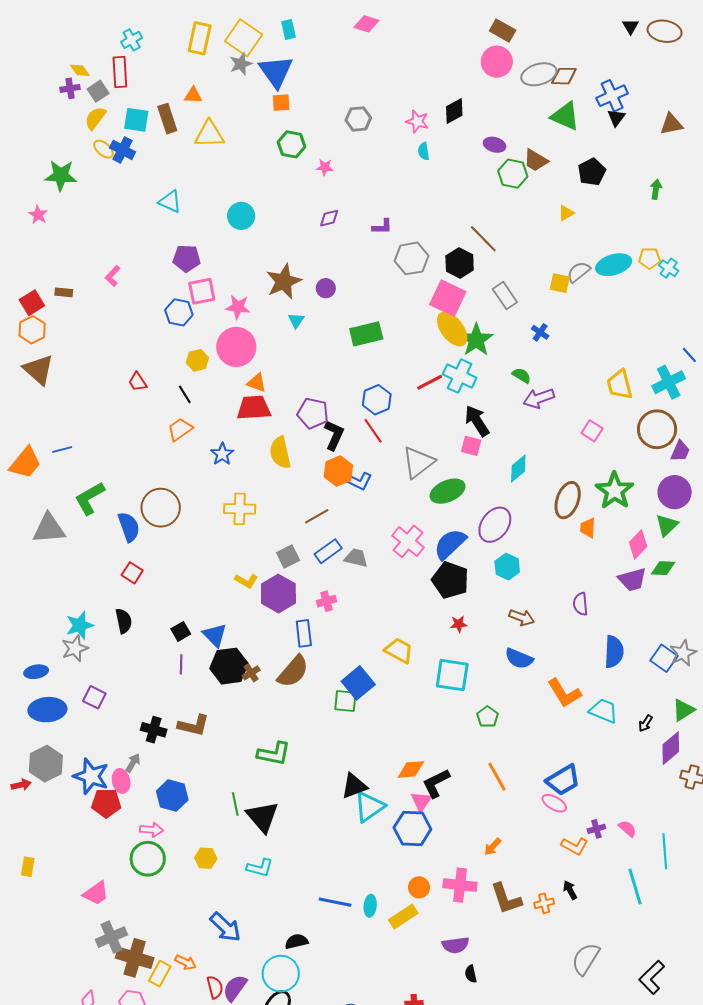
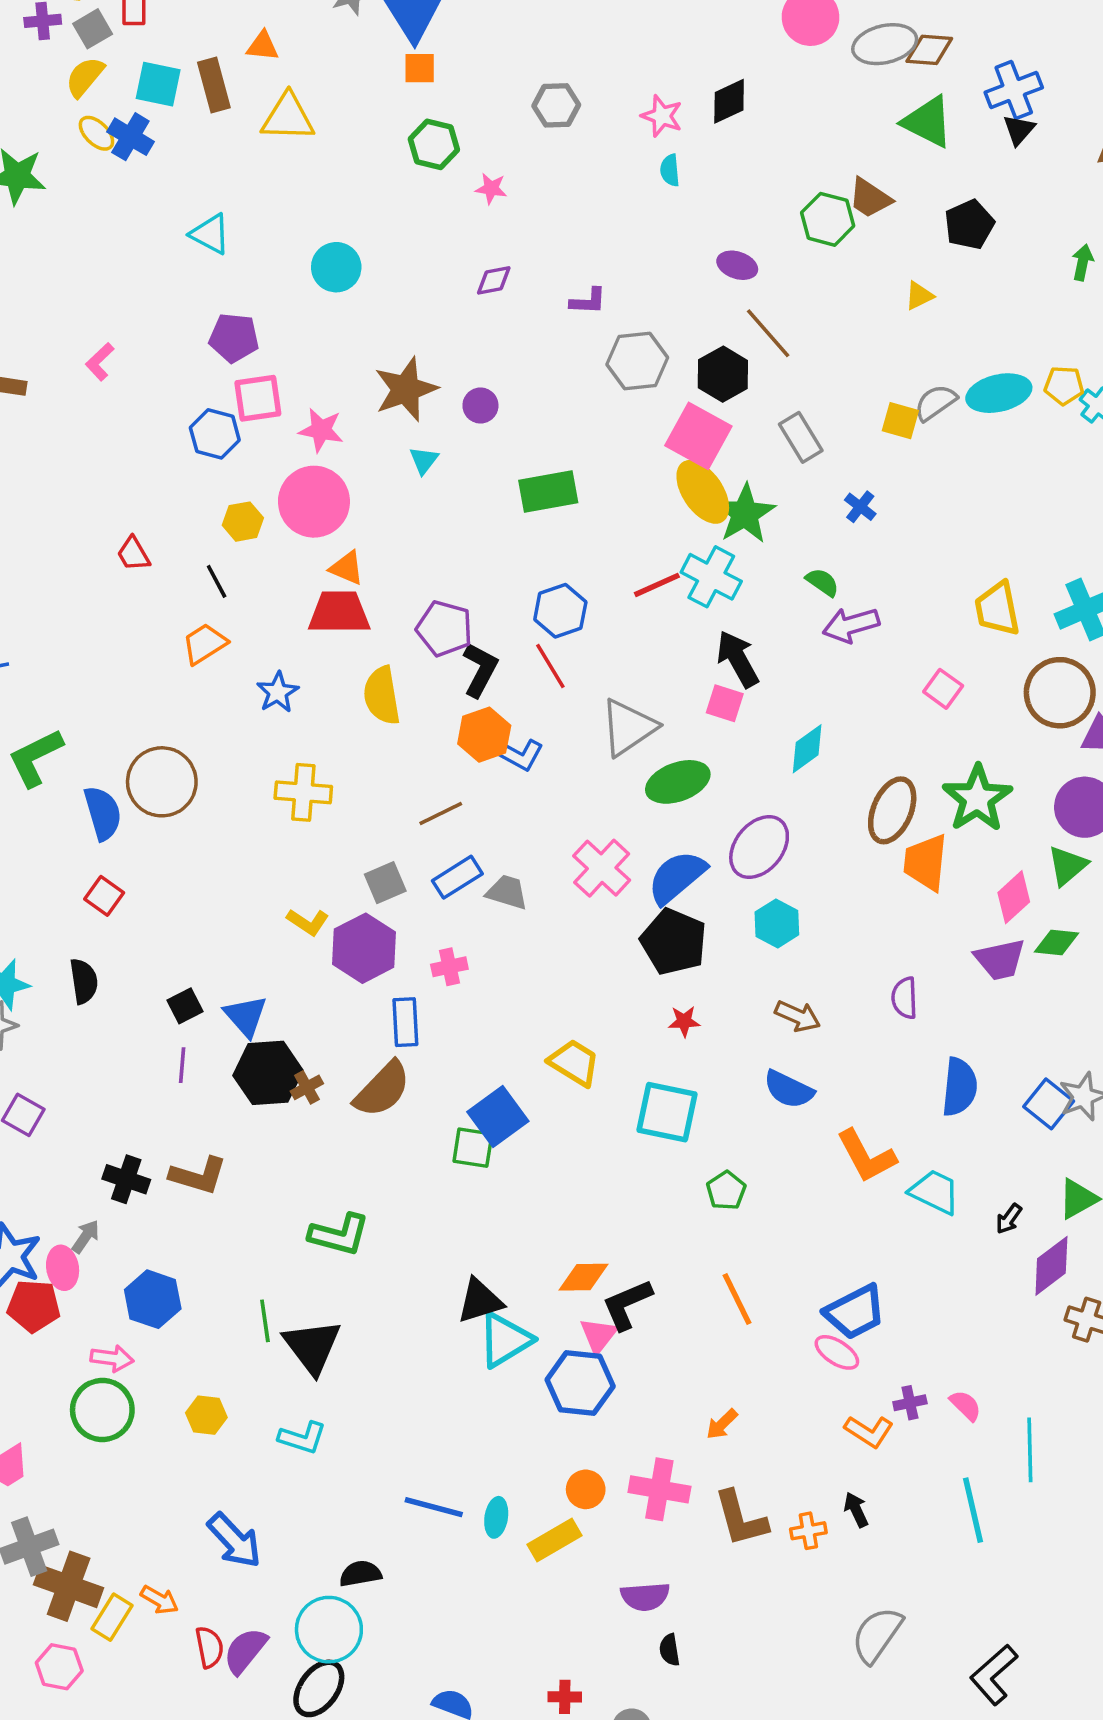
purple ellipse: (495, 145) -> (737, 265), moved
orange trapezoid: (588, 528) -> (926, 862), size x1.6

